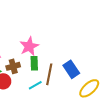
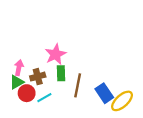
blue rectangle: (71, 69) -> (104, 93), moved
cyan line: (35, 85) -> (44, 98), moved

